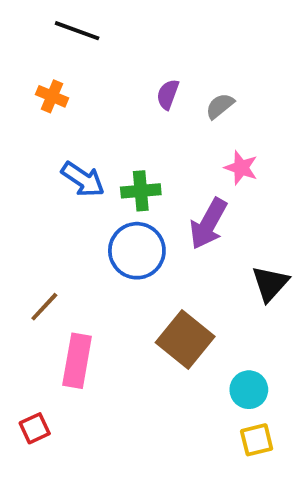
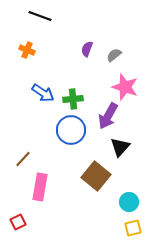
pink star: (241, 168) -> (125, 87), size x1.5
black triangle: (270, 284) -> (120, 147), moved

